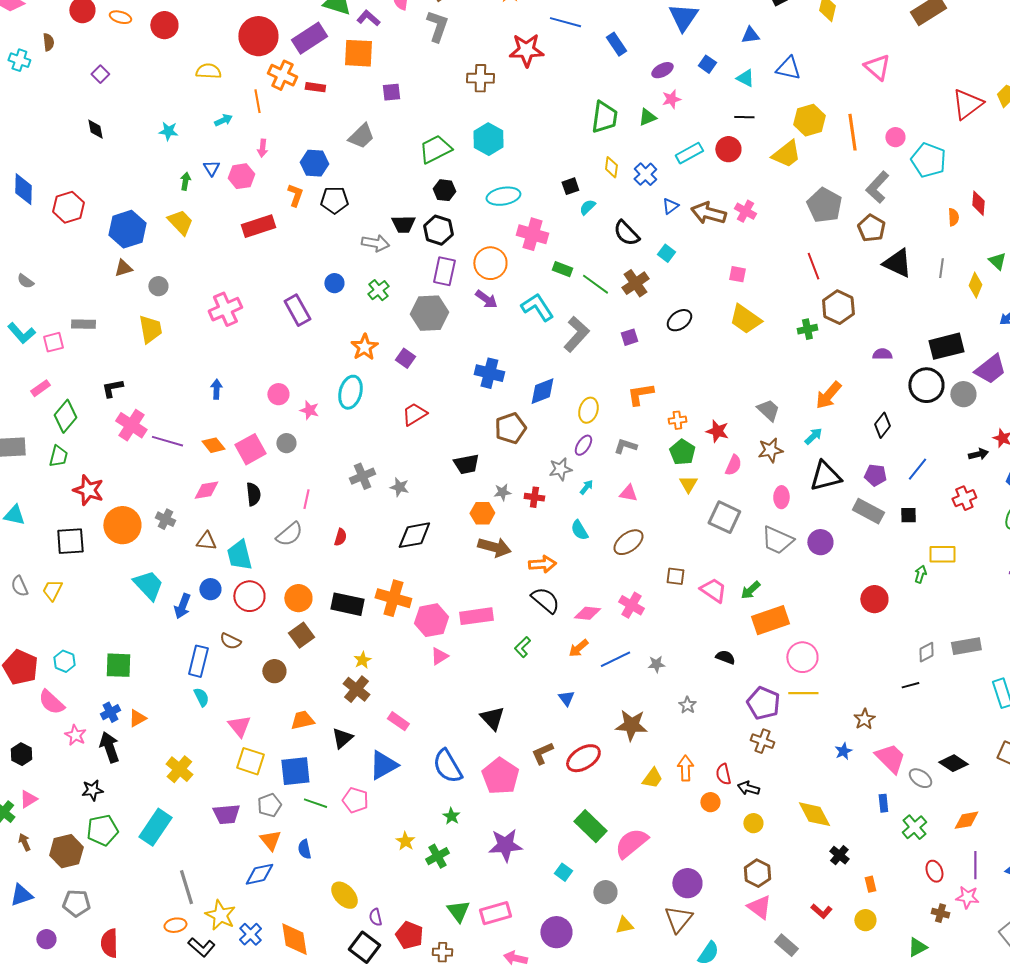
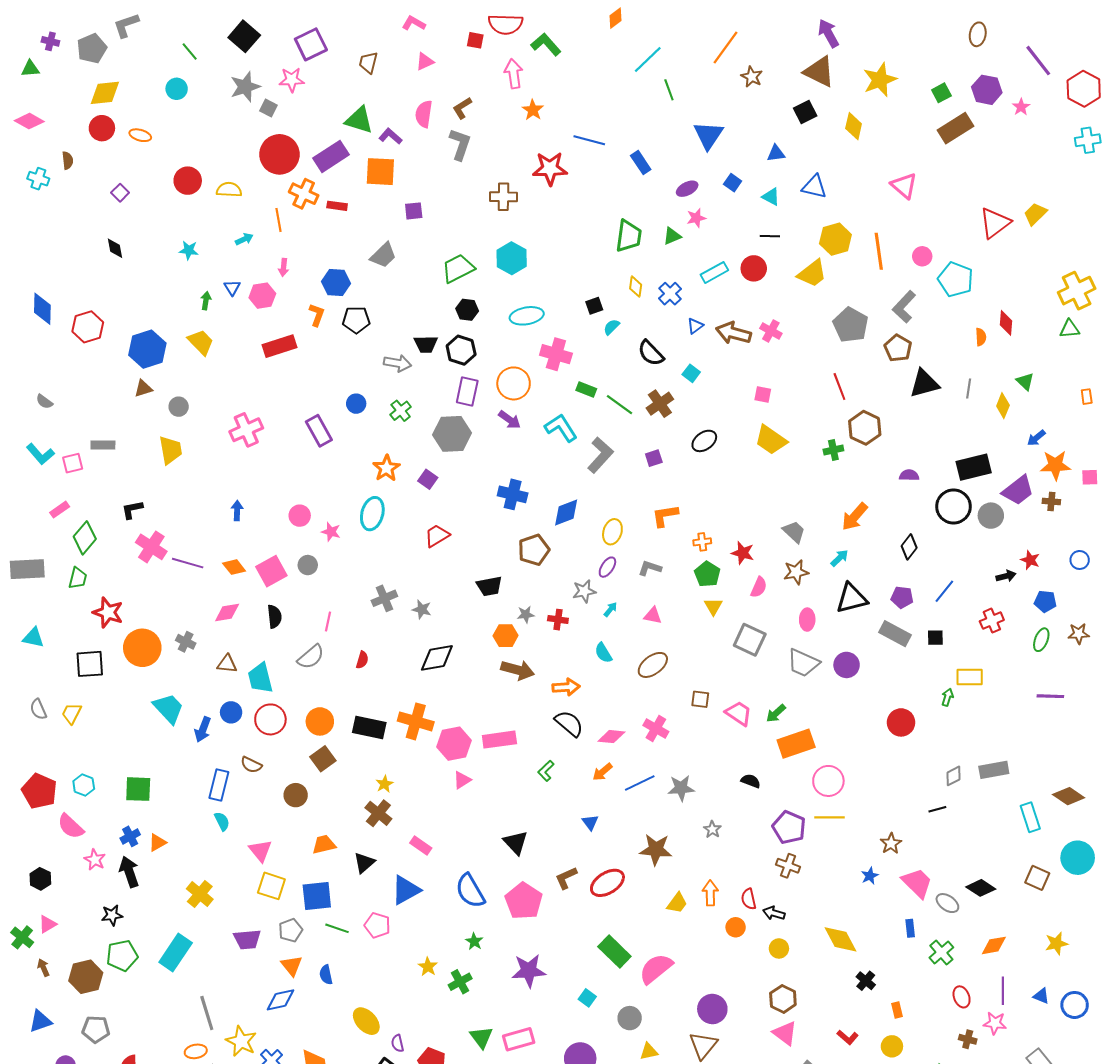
red circle: (164, 25) -> (188, 181), moved
black triangle: (897, 263) -> (924, 383), turned -40
gray star: (656, 664) -> (681, 788), size x1.5

